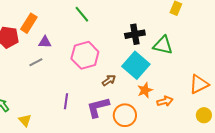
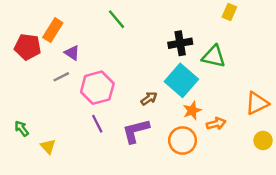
purple triangle: (45, 42) -> (72, 53), turned 32
pink hexagon: (85, 55) -> (97, 88), moved
purple line: (66, 101) -> (97, 124), turned -35
orange circle: (125, 115) -> (183, 141), moved

